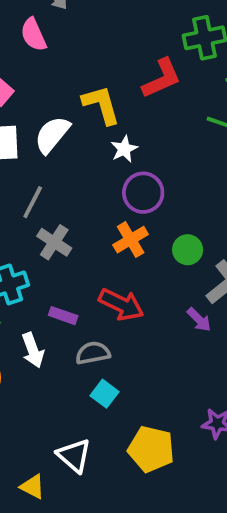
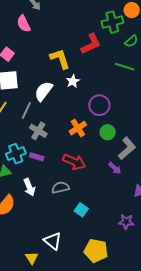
white semicircle: (52, 135) -> (44, 91), moved
purple circle: (143, 193) -> (99, 105), moved
purple rectangle: (63, 316) -> (37, 157), moved
cyan square: (104, 394) -> (81, 210), moved
yellow pentagon: (151, 449) -> (96, 251), moved
yellow triangle: (33, 487) -> (32, 258), turned 32

